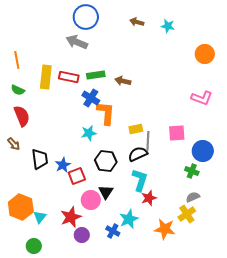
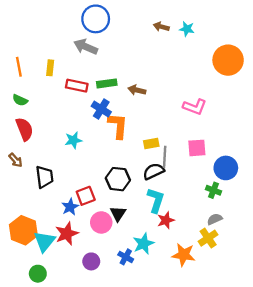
brown arrow: (137, 22) -> (161, 27), moved
orange circle: (205, 54) -> (228, 60), size x1.4
yellow rectangle: (46, 77) -> (50, 68), moved, size x0.6
pink L-shape: (202, 98) -> (195, 107), moved
cyan star: (89, 133) -> (73, 140), moved
blue star: (63, 165) -> (70, 207), moved
cyan triangle: (40, 217) -> (44, 241), size x1.5
red star: (71, 217) -> (67, 234), moved

